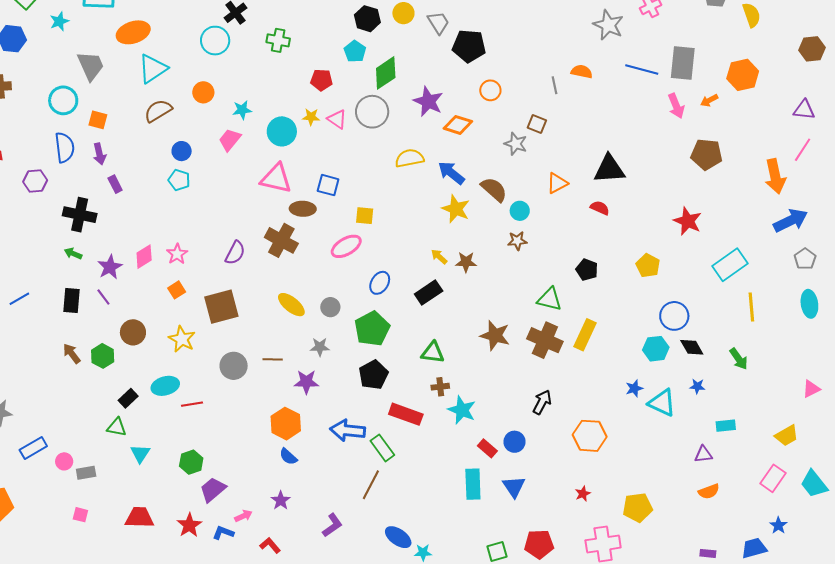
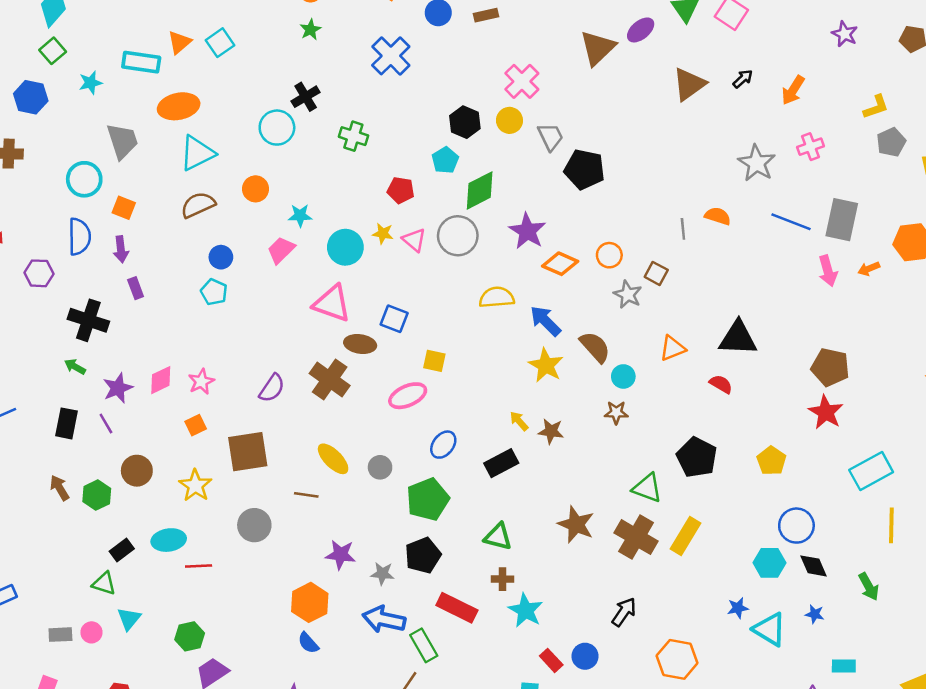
orange circle: (490, 90) -> (609, 255), moved
brown pentagon: (707, 154) -> (830, 367), moved
black pentagon: (587, 270) -> (697, 457), size x1.5
gray star: (320, 347) -> (382, 574), moved
brown line: (273, 359) -> (306, 495), moved
pink circle: (64, 461) -> (91, 632), moved

